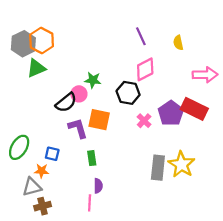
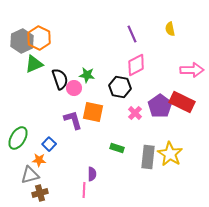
yellow semicircle: (178, 43) -> (170, 29), moved
black semicircle: (66, 102) -> (60, 79), moved, turned -70
blue square: (52, 154) -> (49, 144), turned 32
green rectangle: (92, 158) -> (117, 148), moved, turned -64

